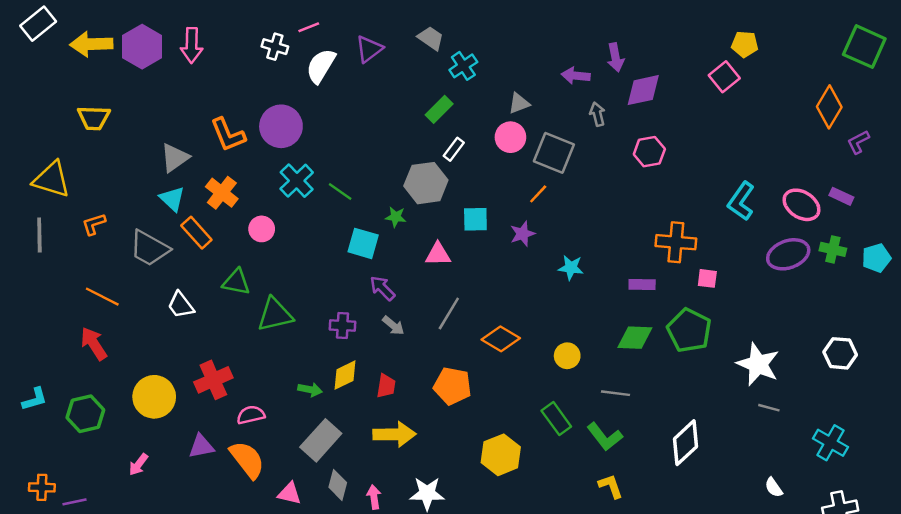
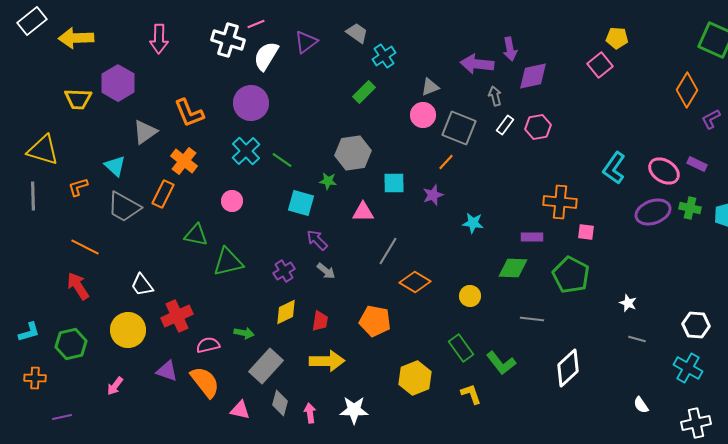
purple hexagon: (142, 47) -> (118, 83), moved
white cross: (275, 47) -> (228, 40), size x1.5
purple arrow: (576, 76) -> (477, 64), size x1.4
purple circle: (281, 126) -> (251, 103), moved
white rectangle: (454, 149) -> (505, 125), moved
cyan triangle: (172, 199) -> (115, 166), moved
pink circle: (262, 229) -> (232, 201), moved
orange rectangle: (196, 233) -> (163, 194), turned 68
white trapezoid: (181, 305) -> (142, 285), moved
gray line: (449, 313) -> (388, 251), moved
purple cross: (343, 326) -> (284, 271), turned -35
green diamond: (635, 338) -> (513, 268), moved
white hexagon: (840, 353) -> (696, 325), moved
white star: (758, 364) -> (628, 303), size x0.5
green arrow: (310, 390) -> (244, 333), moved
gray line: (616, 393) -> (532, 319), moved
purple triangle: (201, 446) -> (167, 371), turned 30
yellow L-shape: (611, 486) -> (471, 394), moved
orange cross: (42, 487) -> (35, 378), moved

